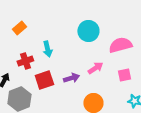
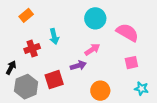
pink semicircle: (120, 45) -> (127, 32), turned 45
pink arrow: (95, 68) -> (92, 49), moved
red square: (44, 80) -> (54, 80), moved

